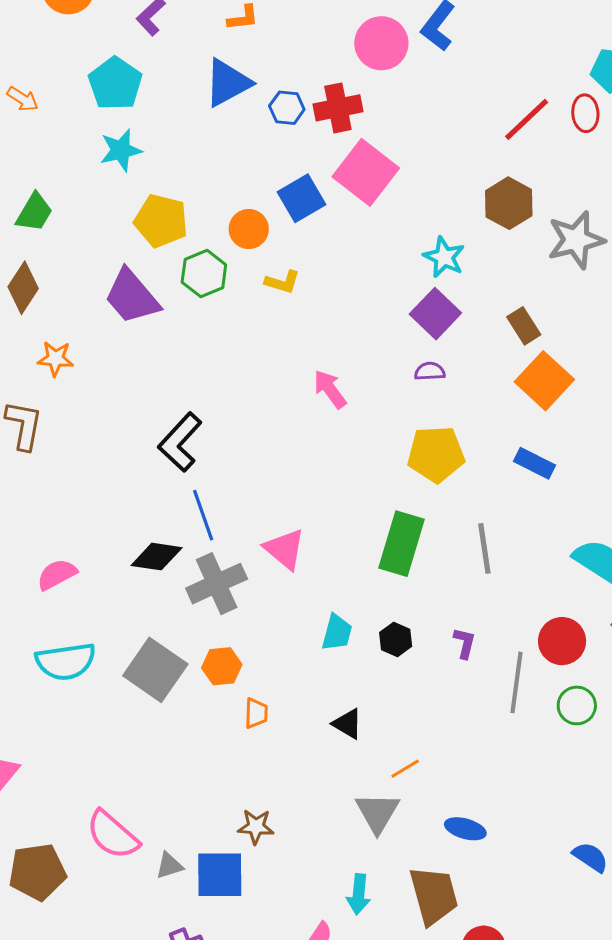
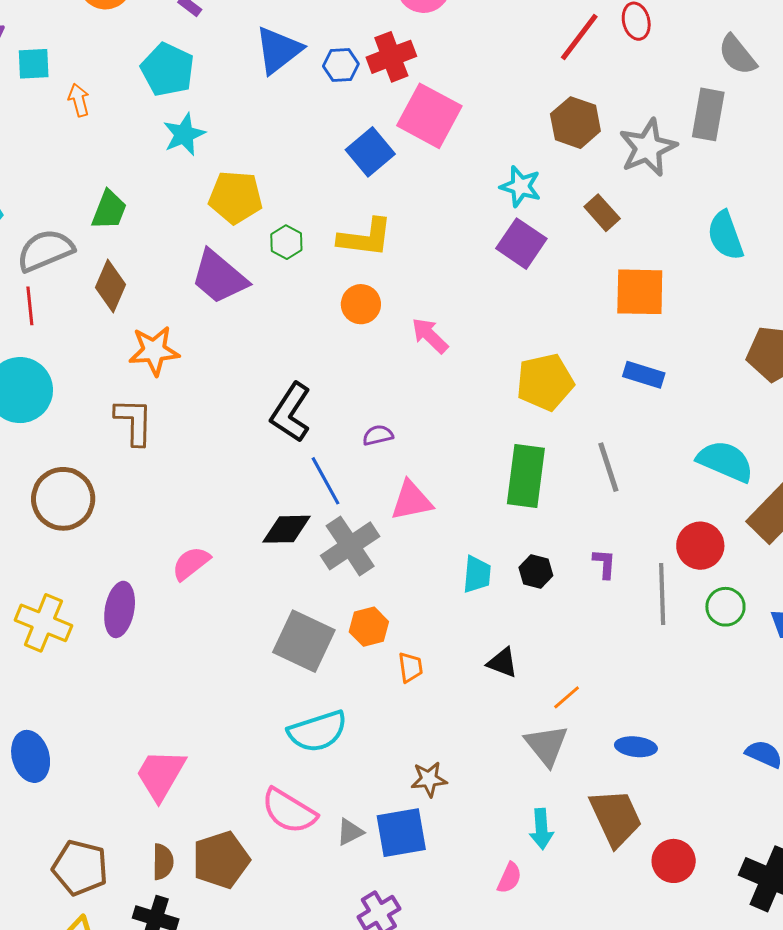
orange arrow: (23, 99) -> (79, 100), turned -128
orange circle: (249, 229) -> (361, 304), moved
green hexagon: (204, 273) -> (286, 242), size x0.7
yellow L-shape: (283, 282) -> (365, 238), size x1.6
brown rectangle: (524, 326) -> (602, 213), moved
orange star: (55, 359) -> (154, 351), size x1.4
purple semicircle: (430, 371) -> (378, 435), moved
orange square: (544, 381) -> (640, 292), turned -32
pink triangle: (285, 549) -> (412, 501), turned -42
cyan semicircle: (66, 661) -> (317, 731), moved

